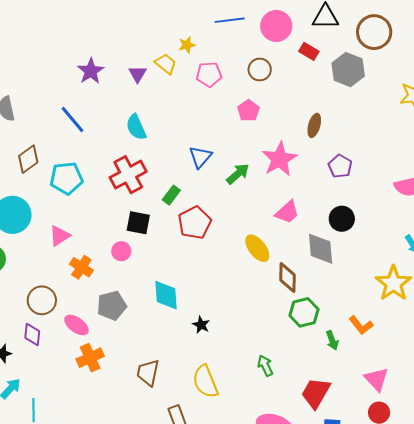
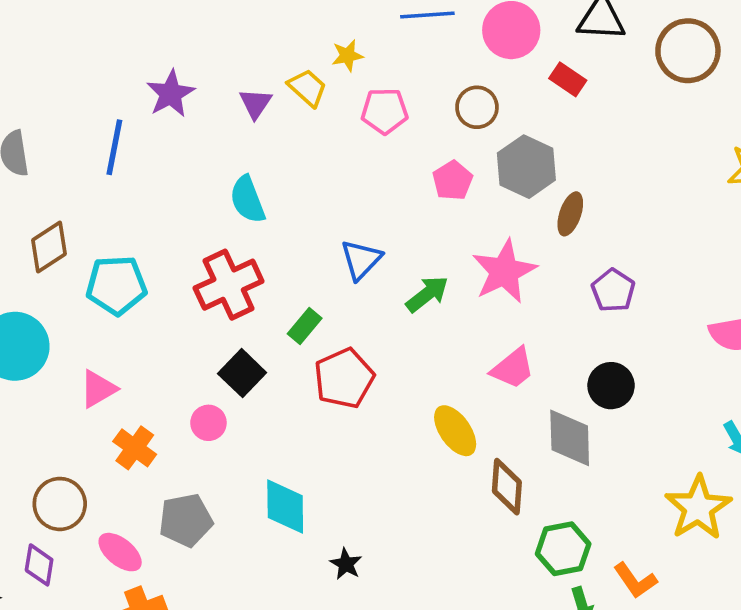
gray hexagon: (348, 70) -> (526, 167), moved
blue line: (73, 120) -> (114, 147), moved, turned 48
black square: (138, 223) -> (242, 373), turned 30
green hexagon: (304, 312) -> (563, 549), moved

